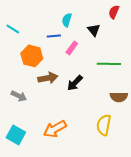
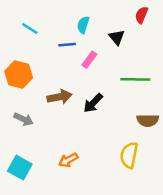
cyan line: (13, 29) -> (30, 29), moved
orange hexagon: (32, 56) -> (19, 74), moved
orange arrow: (55, 129) -> (68, 160), size x0.7

